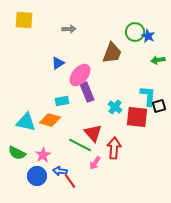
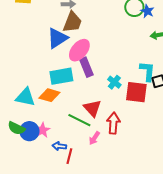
brown trapezoid: (112, 53) -> (72, 22), moved
blue triangle: (58, 63) -> (57, 38), size x1.6
cyan rectangle: (62, 101) -> (61, 76), size x1.6
blue circle: (37, 176) -> (29, 131), moved
red line: (70, 181) -> (69, 156), turned 49

